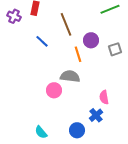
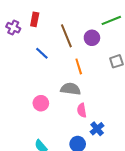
purple circle: (91, 40) -> (92, 38), moved
pink circle: (54, 90) -> (41, 103), moved
pink semicircle: (104, 97) -> (82, 110), moved

